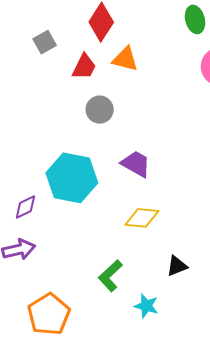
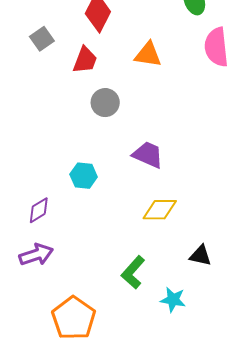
orange triangle: (125, 59) -> (148, 55), moved
cyan hexagon: (72, 178) -> (84, 176), size x0.5
black triangle: (177, 266) -> (200, 256), turned 40

